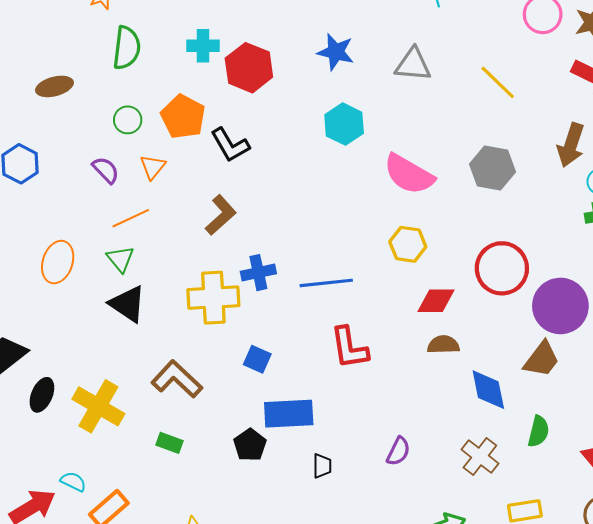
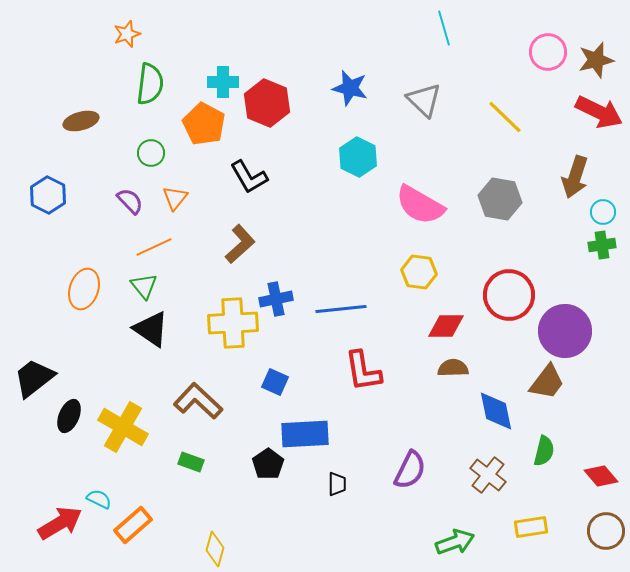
gray triangle: (413, 65) -> (424, 100), turned 39
orange pentagon: (183, 117) -> (204, 124), moved
purple semicircle: (398, 451) -> (410, 470), size x1.4

